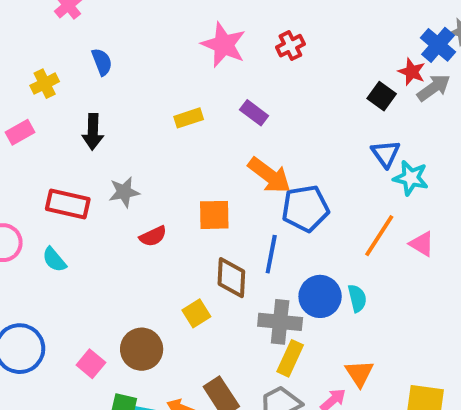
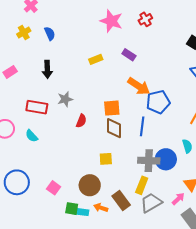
yellow cross: (45, 84) -> (24, 32), moved
red semicircle: (153, 236) -> (81, 121), turned -40
brown diamond: (231, 278) -> (114, 128), moved
blue circle: (320, 296) -> (166, 159), moved
yellow square: (196, 313) -> (106, 159), turned 32
brown circle: (142, 349) -> (90, 185), moved
yellow rectangle: (290, 358) -> (142, 185), moved

